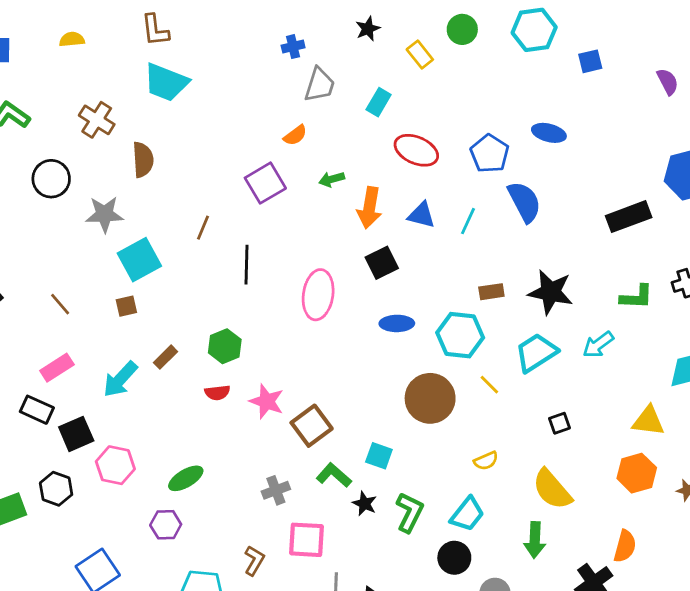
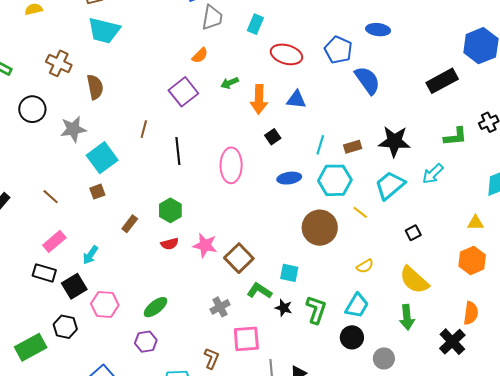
cyan line: (468, 221) -> (320, 145), moved
black square: (382, 263) -> (273, 137), size x0.7
cyan arrow: (120, 379) -> (90, 255), moved, size x0.7
yellow triangle: (648, 421) -> (475, 223), size x0.7

